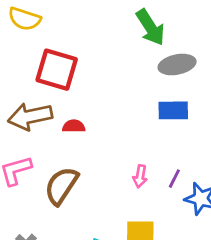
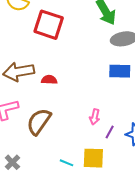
red square: (57, 70) -> (49, 25), moved
purple line: (174, 179) -> (110, 132), moved

